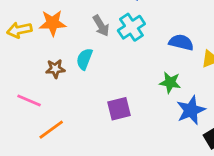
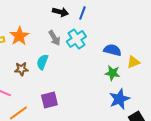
orange star: (53, 23) -> (19, 36), turned -30
green star: (170, 83) -> (112, 73), moved
purple square: (119, 109) -> (49, 100), moved

